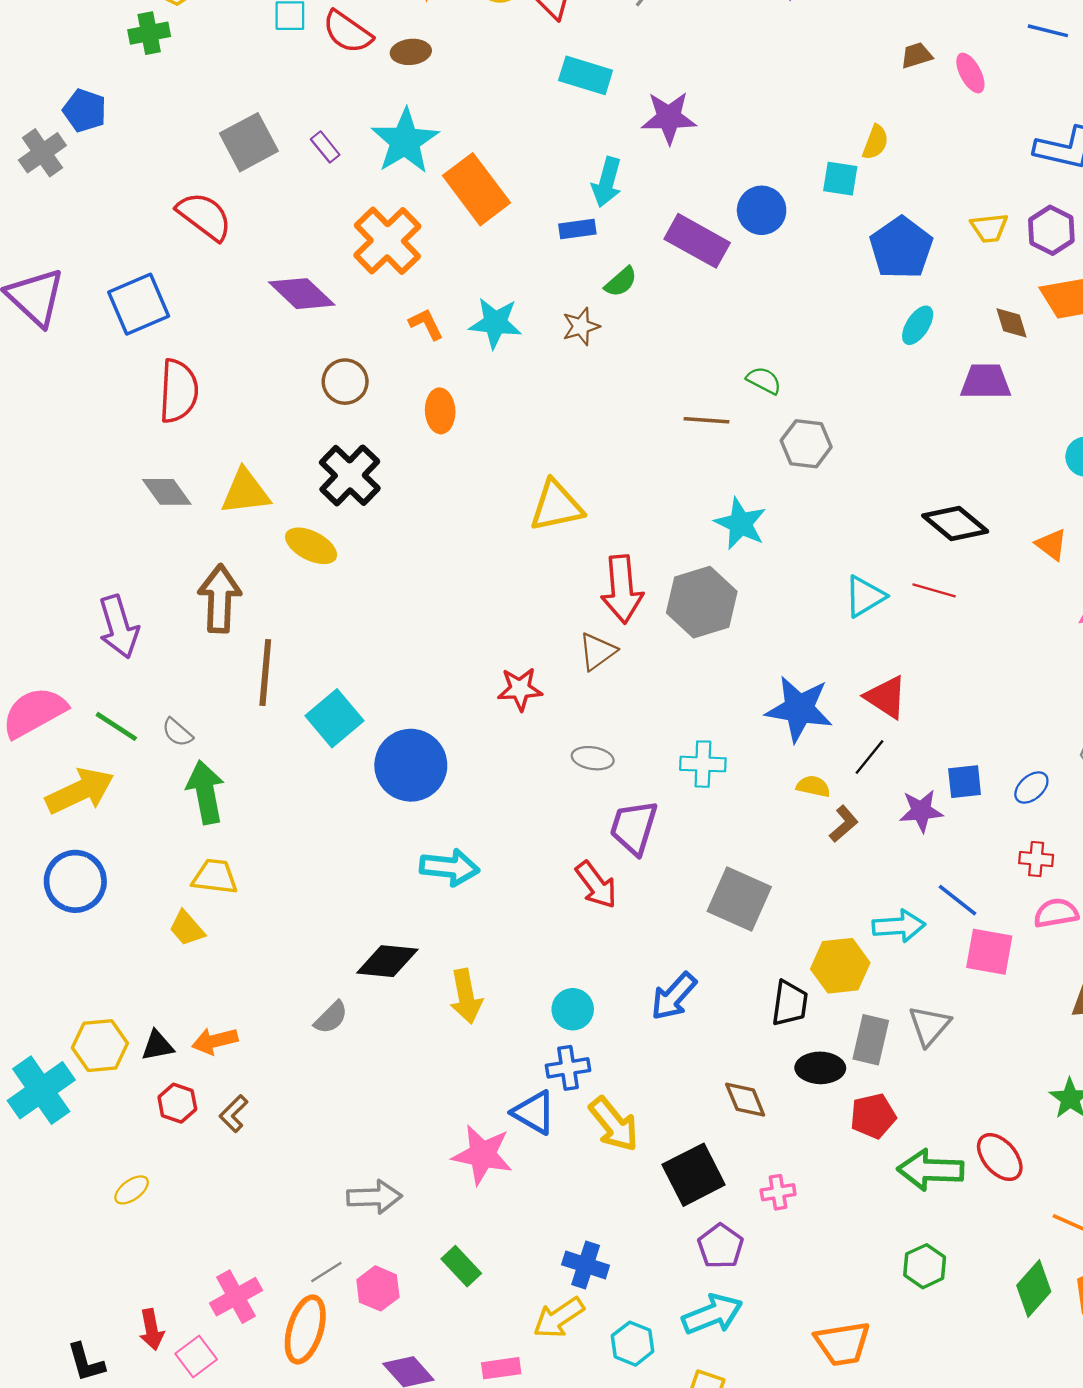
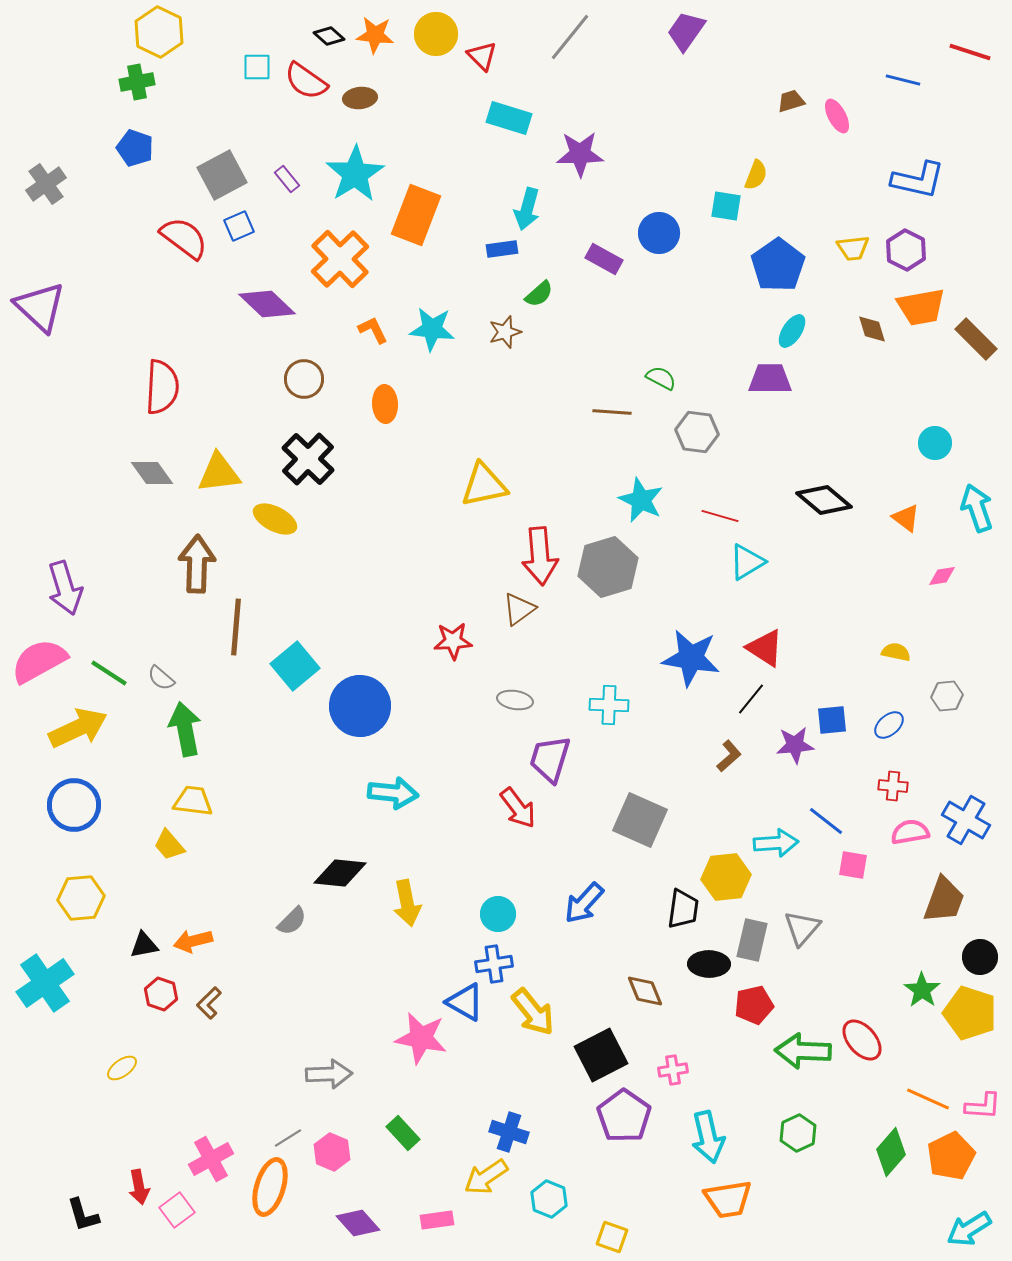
blue pentagon: (85, 111) -> (135, 148), moved
orange rectangle: (477, 189) -> (416, 215), turned 58
purple rectangle: (697, 241) -> (604, 259), size x0.7
blue square: (139, 304) -> (239, 226), moved, size x0.6
purple trapezoid: (986, 382) -> (770, 379), moved
red line: (934, 590) -> (720, 516), moved
purple arrow: (119, 627) -> (65, 588), moved
yellow semicircle: (813, 786) -> (896, 652), moved
pink square: (989, 952) -> (853, 865), size x0.7
yellow hexagon: (100, 1046) -> (81, 898), moved
purple pentagon: (721, 1246) -> (624, 1116), size x1.4
cyan arrow: (712, 1314) -> (708, 1137), moved, turned 99

